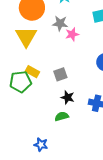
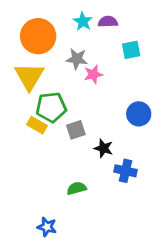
green pentagon: (20, 82) -> (51, 107), moved
black star: (68, 97) -> (104, 148), moved

